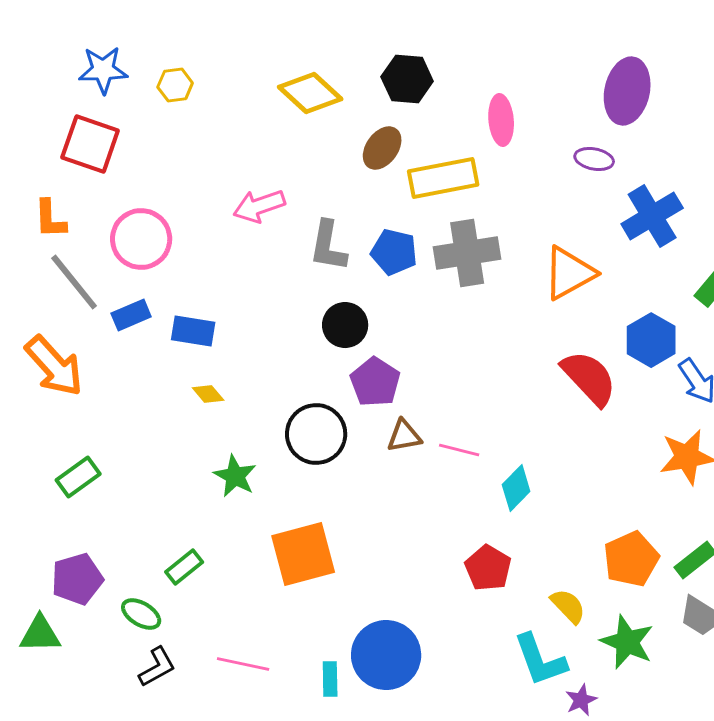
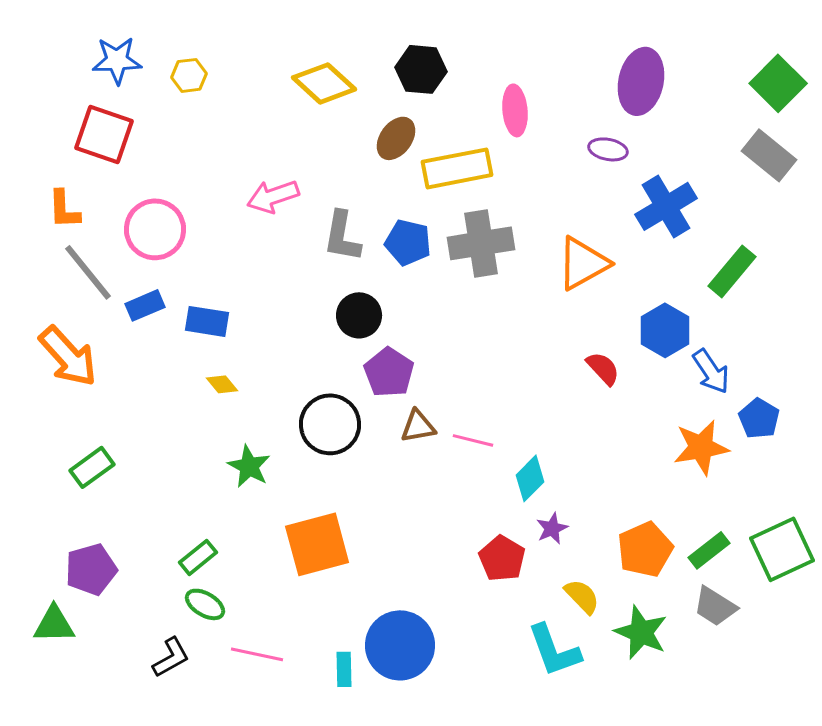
red semicircle: (589, 378) -> (603, 368), size x0.6
green ellipse: (141, 614) -> (205, 604), moved
purple star: (581, 700) -> (552, 528), moved

